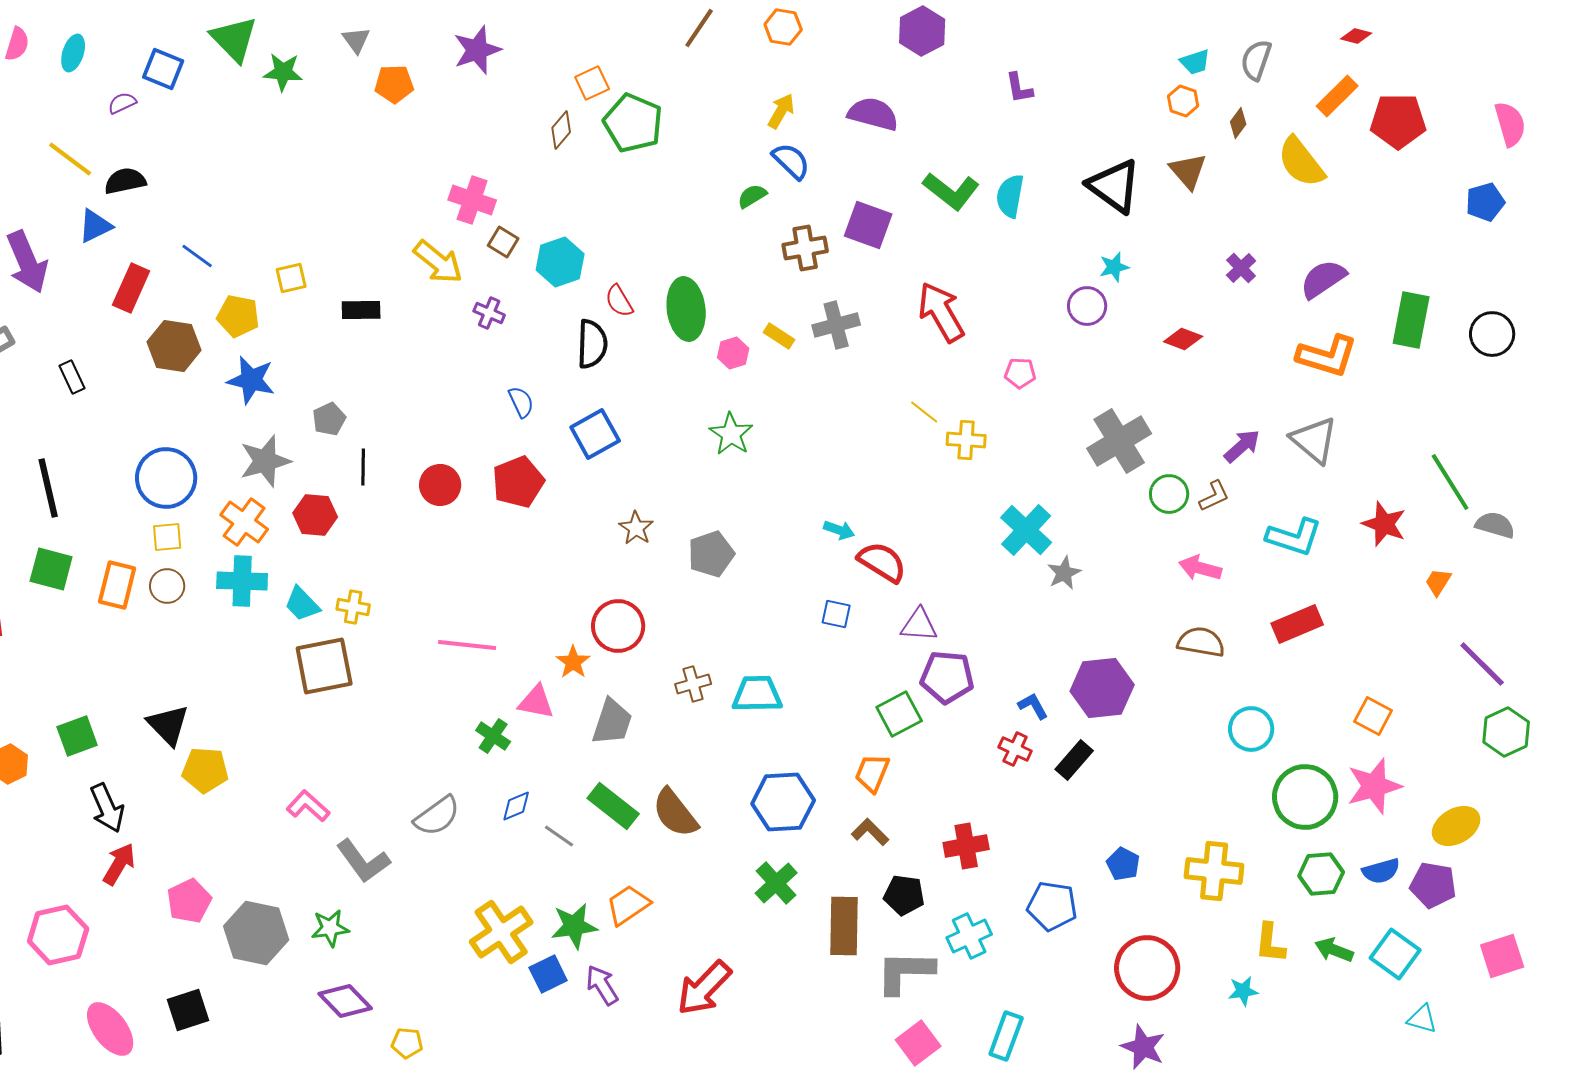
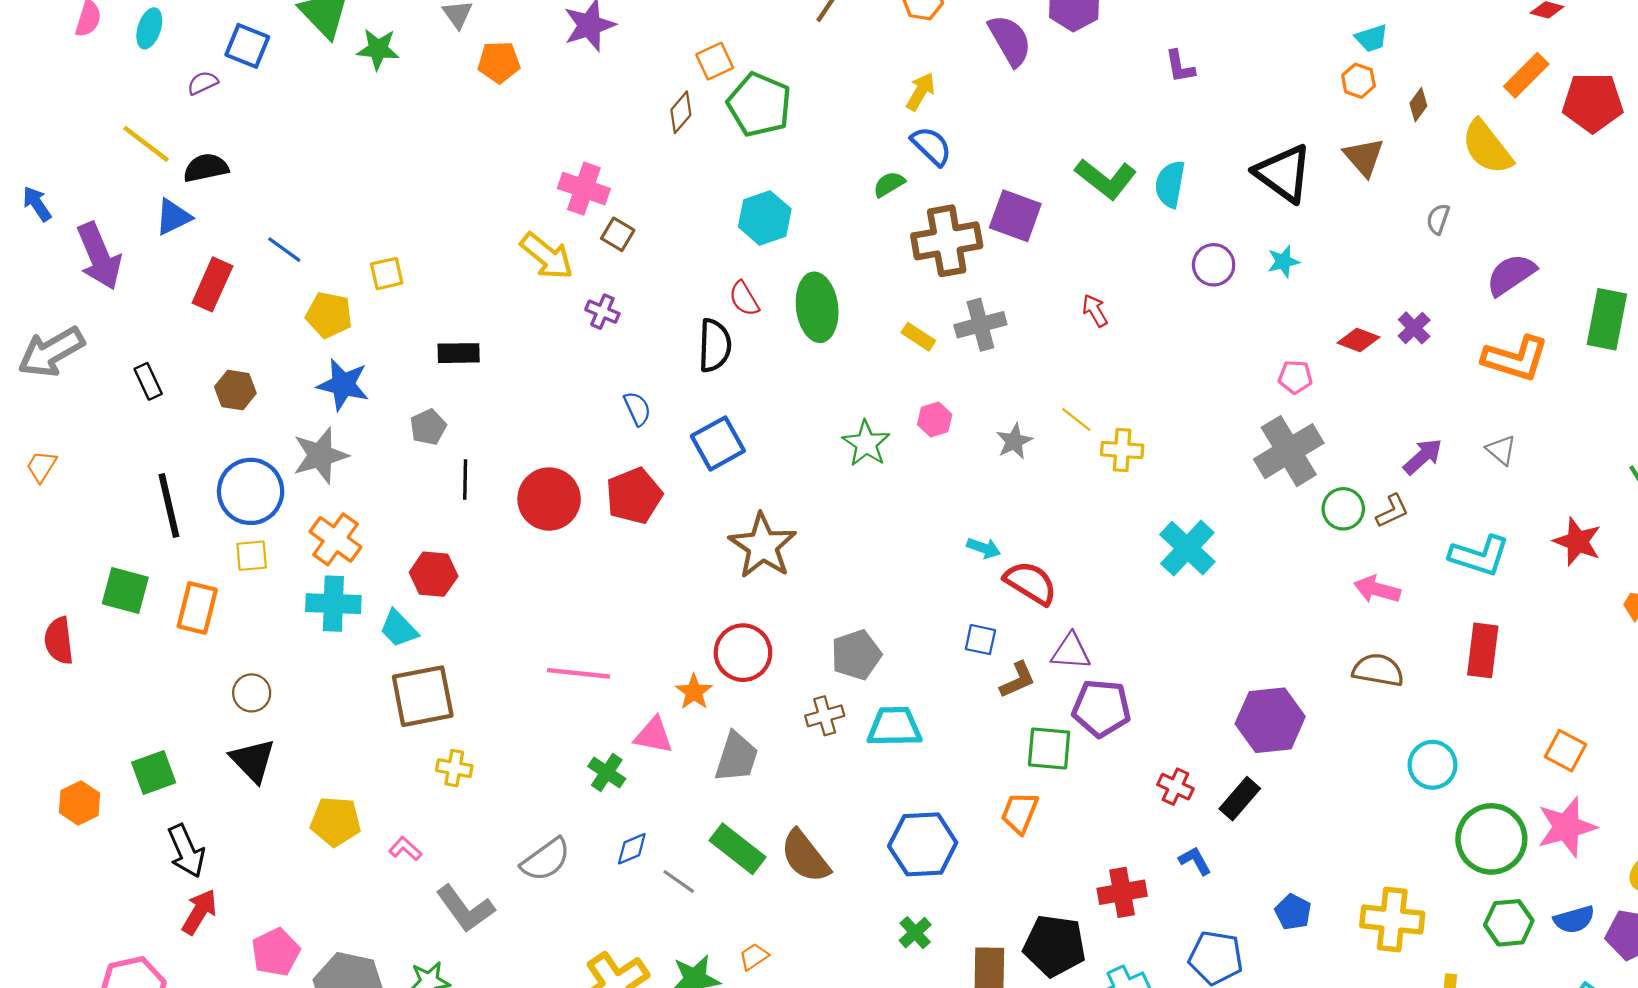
gray semicircle: (1256, 60) -> (1438, 219), moved, size x0.7
purple semicircle: (873, 114) -> (1010, 40), moved, turned 45
brown cross: (805, 248) -> (947, 241), size x1.4
cyan hexagon: (560, 262) -> (765, 218), moved
purple cross: (1241, 268) -> (1414, 328), moved
purple circle: (1087, 306) -> (1214, 265), moved
black rectangle: (361, 310) -> (459, 353), moved
red arrow: (941, 312) -> (1095, 311), size x0.5
brown hexagon: (174, 346) -> (235, 390), moved, size x0.7
pink hexagon: (733, 353) -> (935, 419), moved
pink pentagon: (1020, 373) -> (1295, 377), moved
gray triangle: (1314, 440) -> (1501, 450), size x0.6
gray star: (265, 461) -> (320, 455), moved
red circle: (440, 485) -> (549, 499), size x1.4
black line: (48, 488) -> (169, 506), moved
red hexagon: (315, 515) -> (434, 574), moved
brown star: (636, 528) -> (763, 546), size x1.8
gray pentagon: (711, 554) -> (856, 655), moved
gray star: (1064, 573) -> (1014, 441), moved
brown circle: (167, 586) -> (252, 693), moved
yellow cross: (353, 607) -> (454, 768), moved
red rectangle: (1297, 624) -> (1483, 650), turned -60
blue L-shape: (1033, 706) -> (1195, 861), moved
green square: (899, 714) -> (1049, 748), turned 33
yellow pentagon: (205, 770) -> (336, 821), moved
pink L-shape: (308, 806) -> (405, 849), size x0.7
brown L-shape: (870, 832) -> (1017, 680), moved, turned 111
green cross: (776, 883) -> (915, 933), size x0.7
black pentagon: (904, 895) -> (1055, 946), size x1.4
orange trapezoid: (628, 905) -> (754, 957), size x0.6

